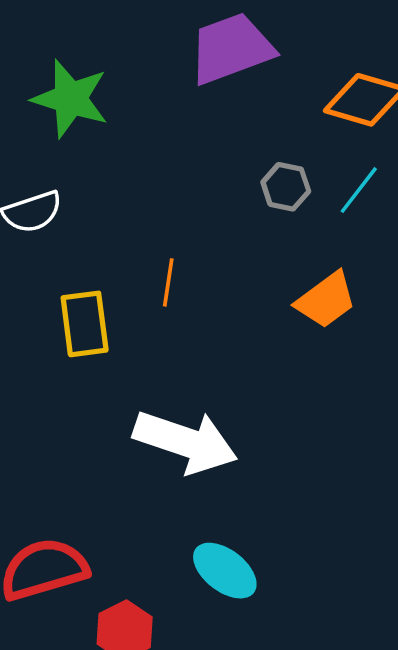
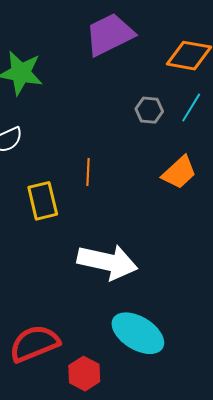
cyan ellipse: (225, 571) -> (138, 333), size x1.4

